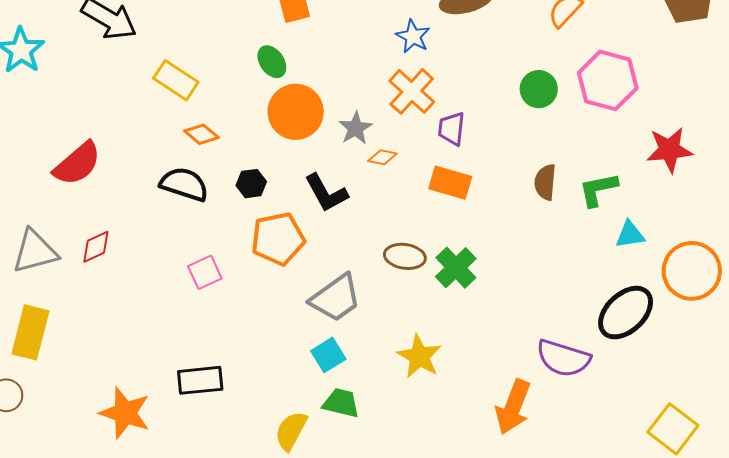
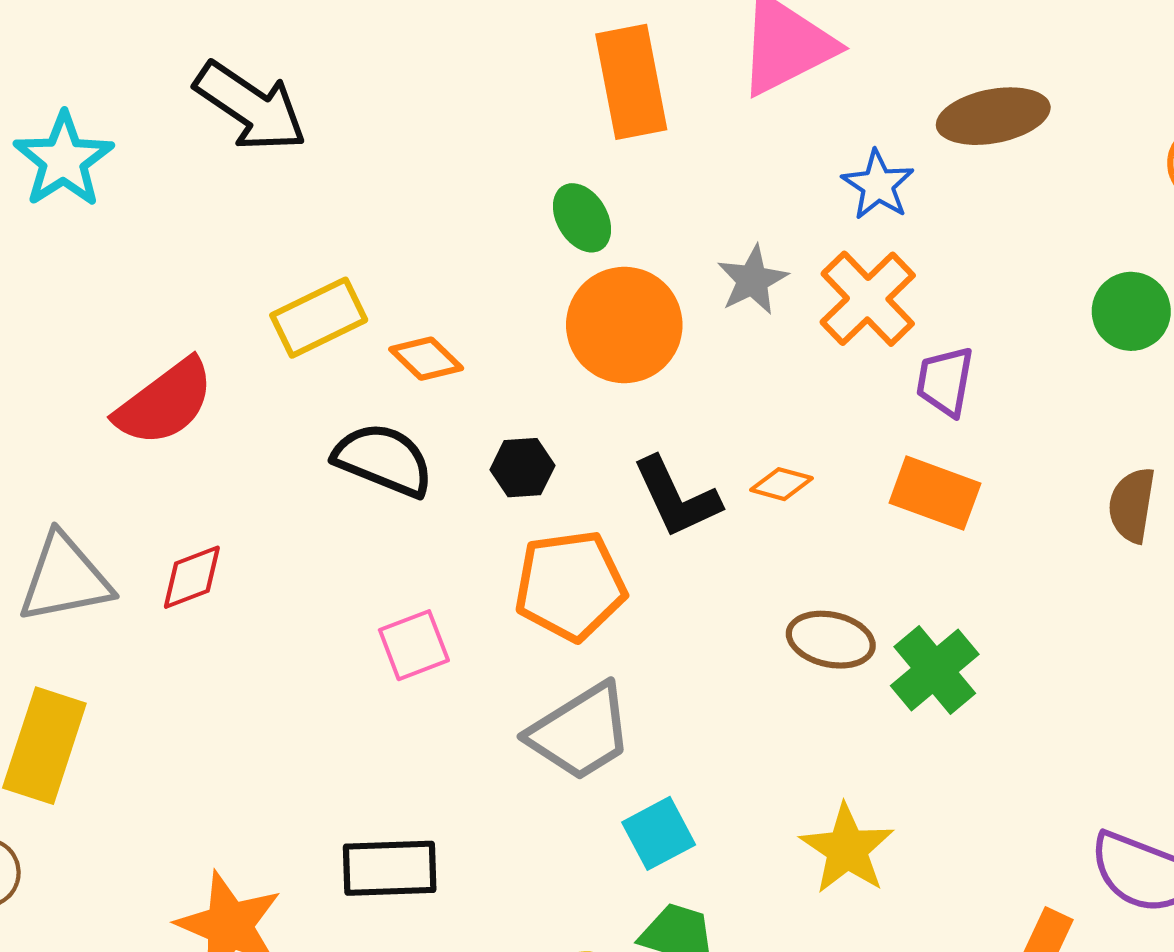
yellow rectangle: (176, 80) -> (319, 318), moved, turned -63
gray star: (356, 128) -> (752, 280), moved
orange diamond: (382, 157) -> (782, 484), moved
gray trapezoid: (336, 298) -> (581, 732), moved

